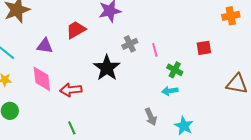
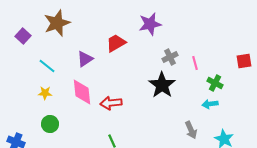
purple triangle: (45, 46) -> (85, 59), turned -42
black star: (107, 68) -> (162, 85), moved

